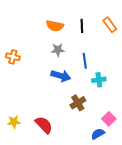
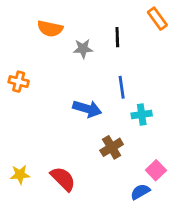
orange rectangle: (110, 25) -> (157, 19), moved
orange semicircle: (55, 26) -> (50, 29), moved
gray star: (58, 50) -> (83, 49), moved

